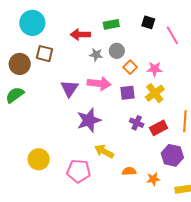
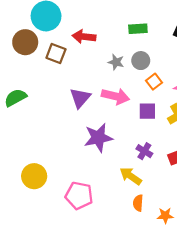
red arrow: (80, 35) -> (84, 37), moved
brown circle: (20, 64) -> (25, 42), moved
purple cross: (137, 123) -> (144, 151), moved
yellow arrow: (104, 151) -> (131, 176), moved
orange semicircle: (129, 171) -> (138, 203), turned -88

